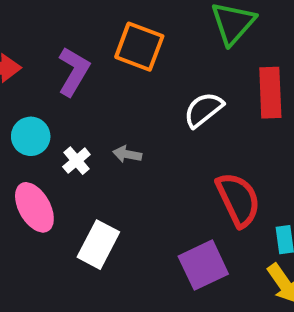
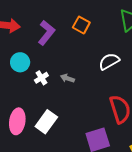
orange square: (139, 47) -> (81, 25), size x0.7
pink ellipse: (34, 207) -> (17, 121), moved, turned 30

